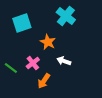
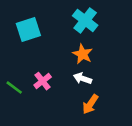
orange star: (48, 42) -> (83, 54), moved
orange arrow: (44, 81) -> (90, 104), moved

